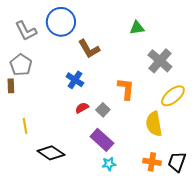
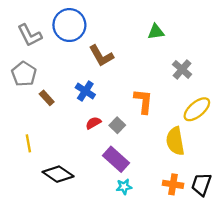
gray cross: (160, 61) -> (182, 69), size x0.7
brown rectangle: (11, 86) -> (47, 98), moved, turned -40

